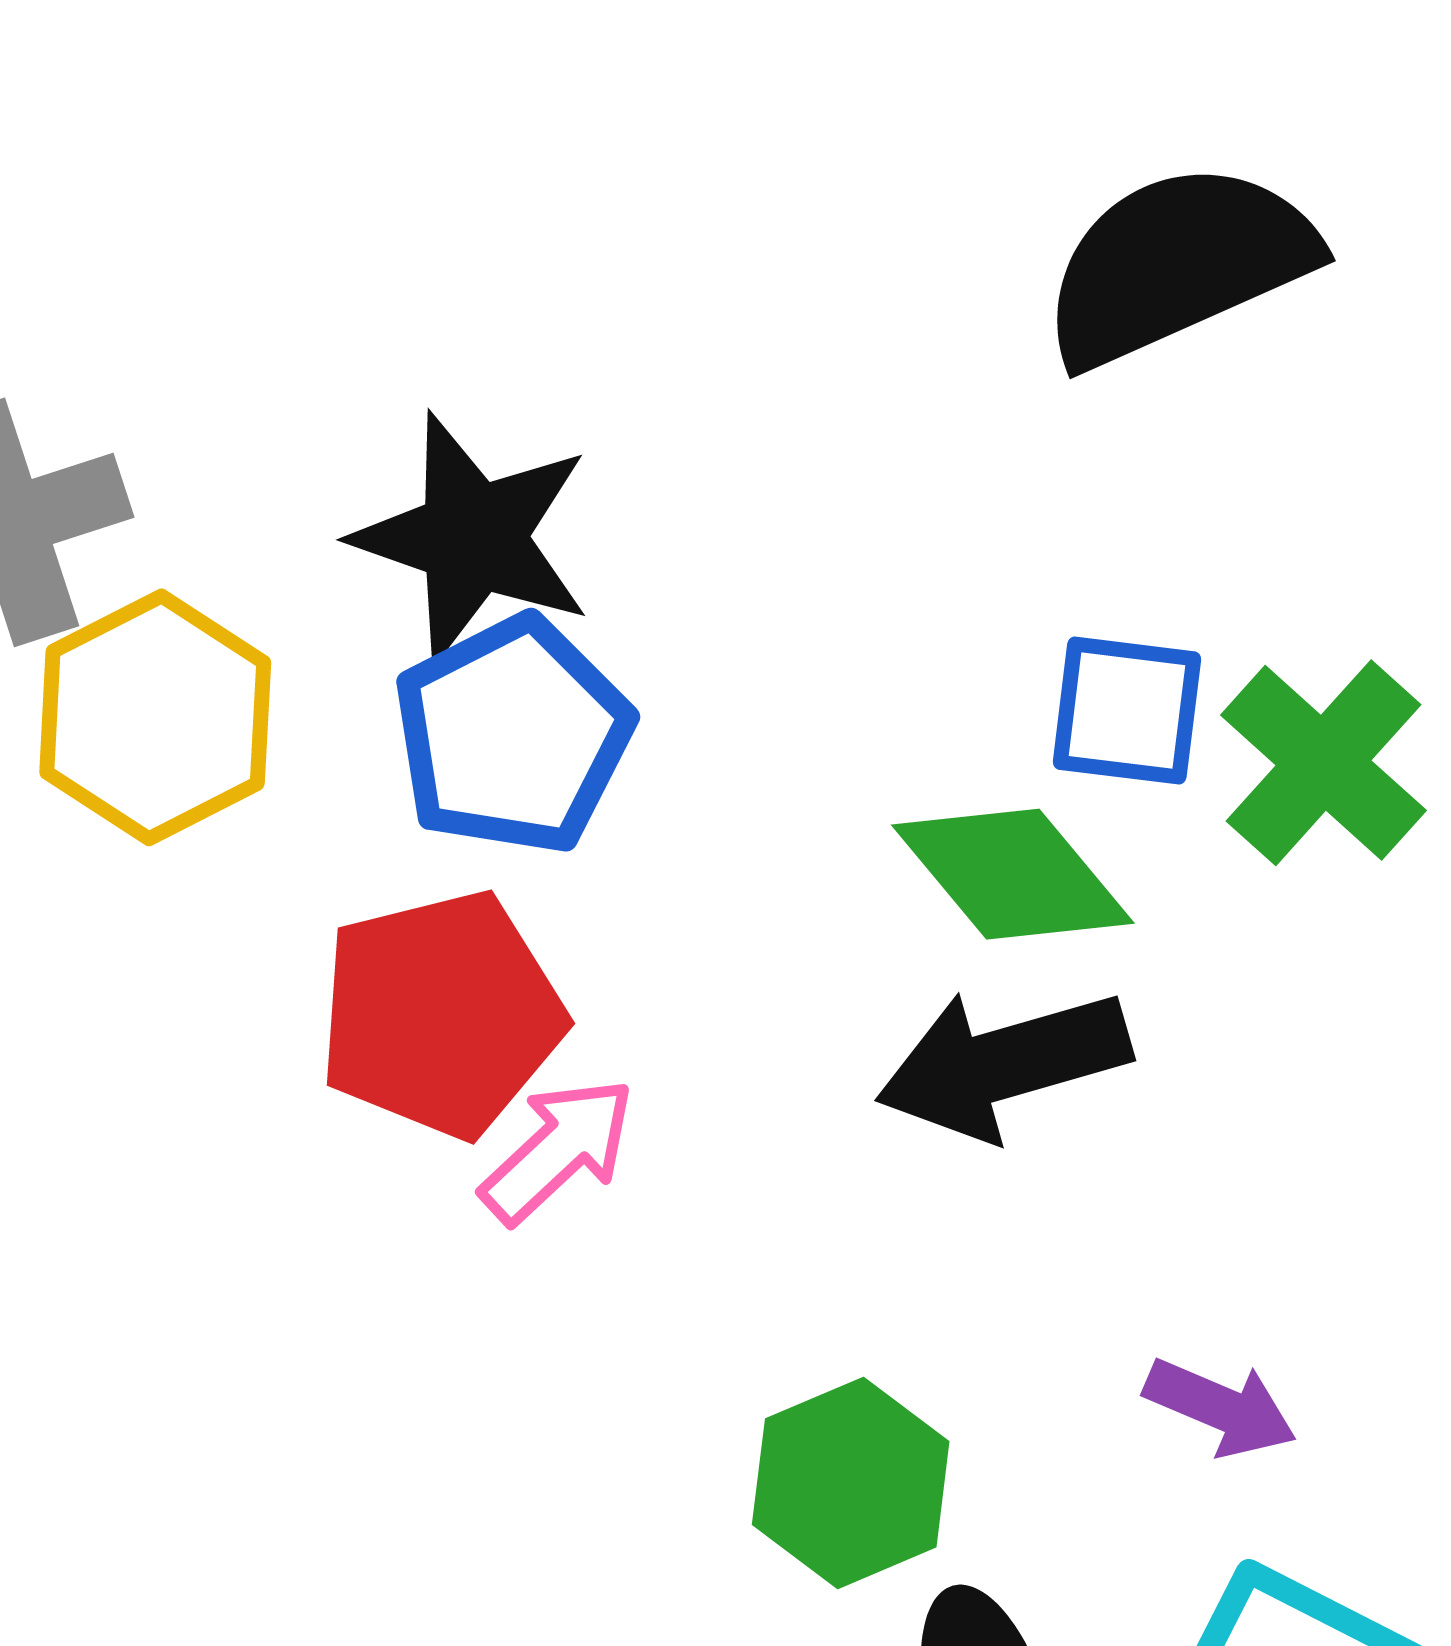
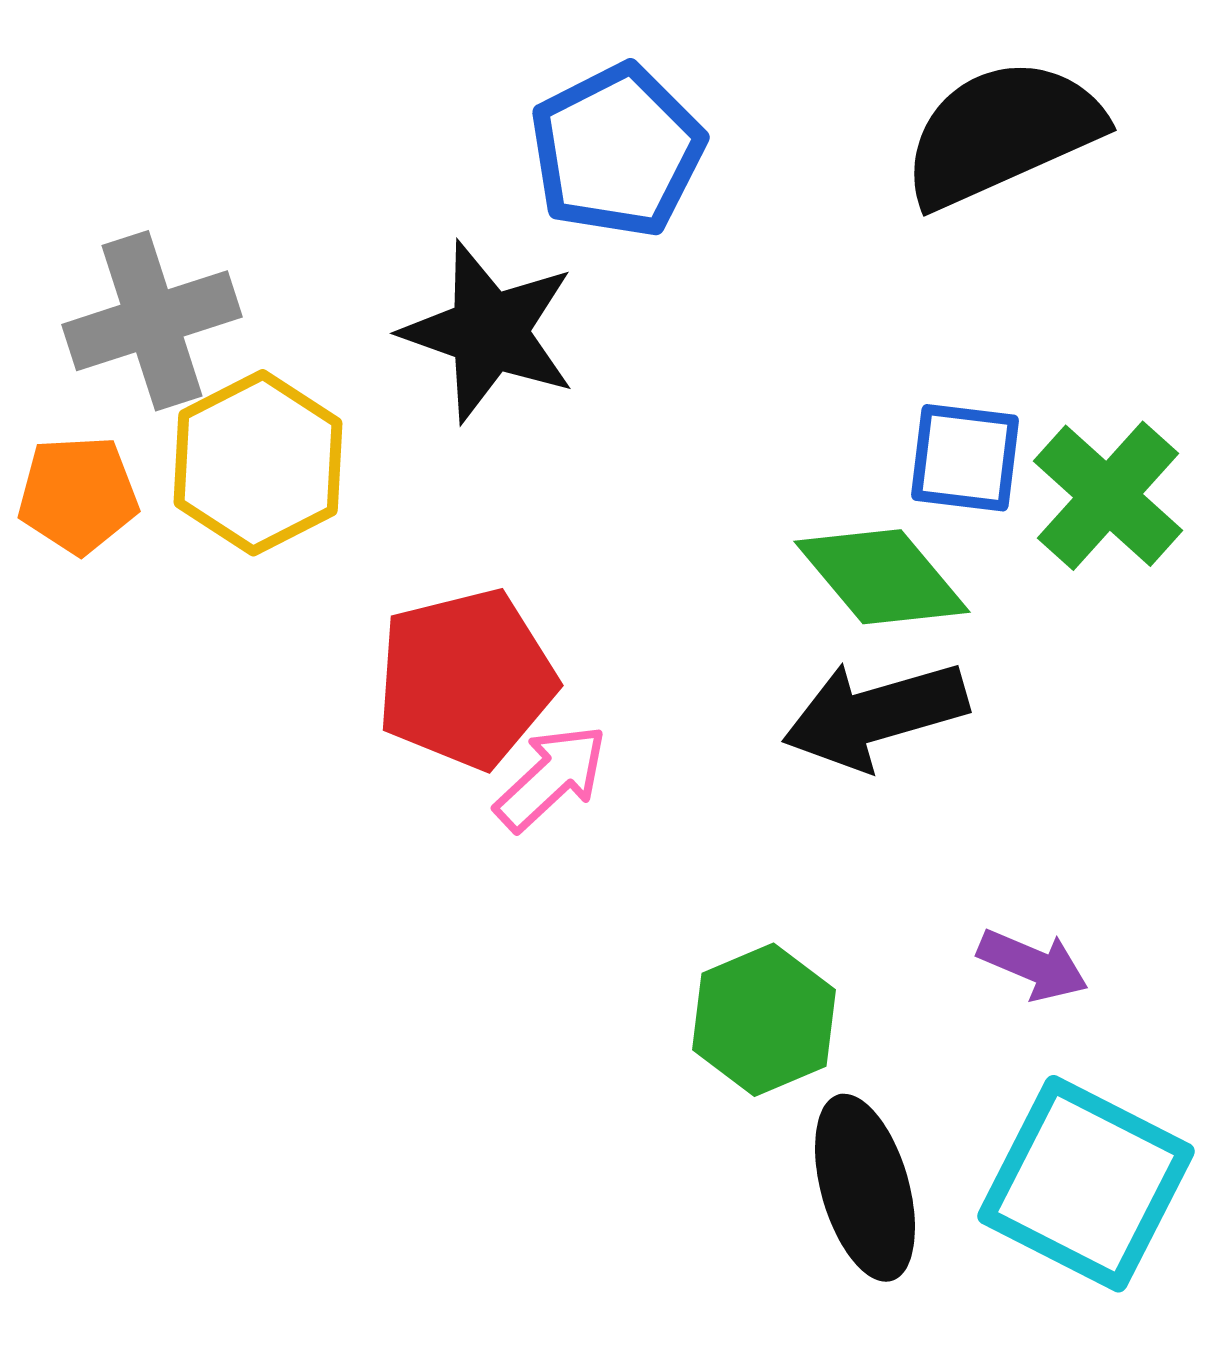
blue pentagon: (513, 735) -> (617, 151), moved

